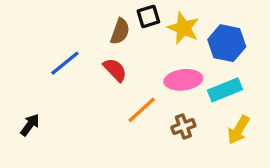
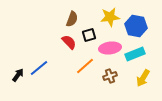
black square: (148, 16) -> (89, 35), moved
yellow star: (183, 28) -> (110, 17), turned -30
blue line: (65, 63) -> (39, 68), moved

